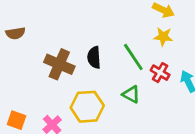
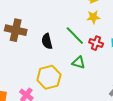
brown cross: (59, 64) -> (16, 30), moved

